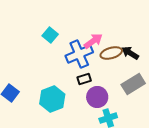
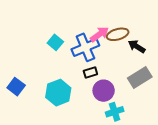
cyan square: (50, 35) -> (55, 42), moved
brown ellipse: (111, 53) -> (118, 34), moved

